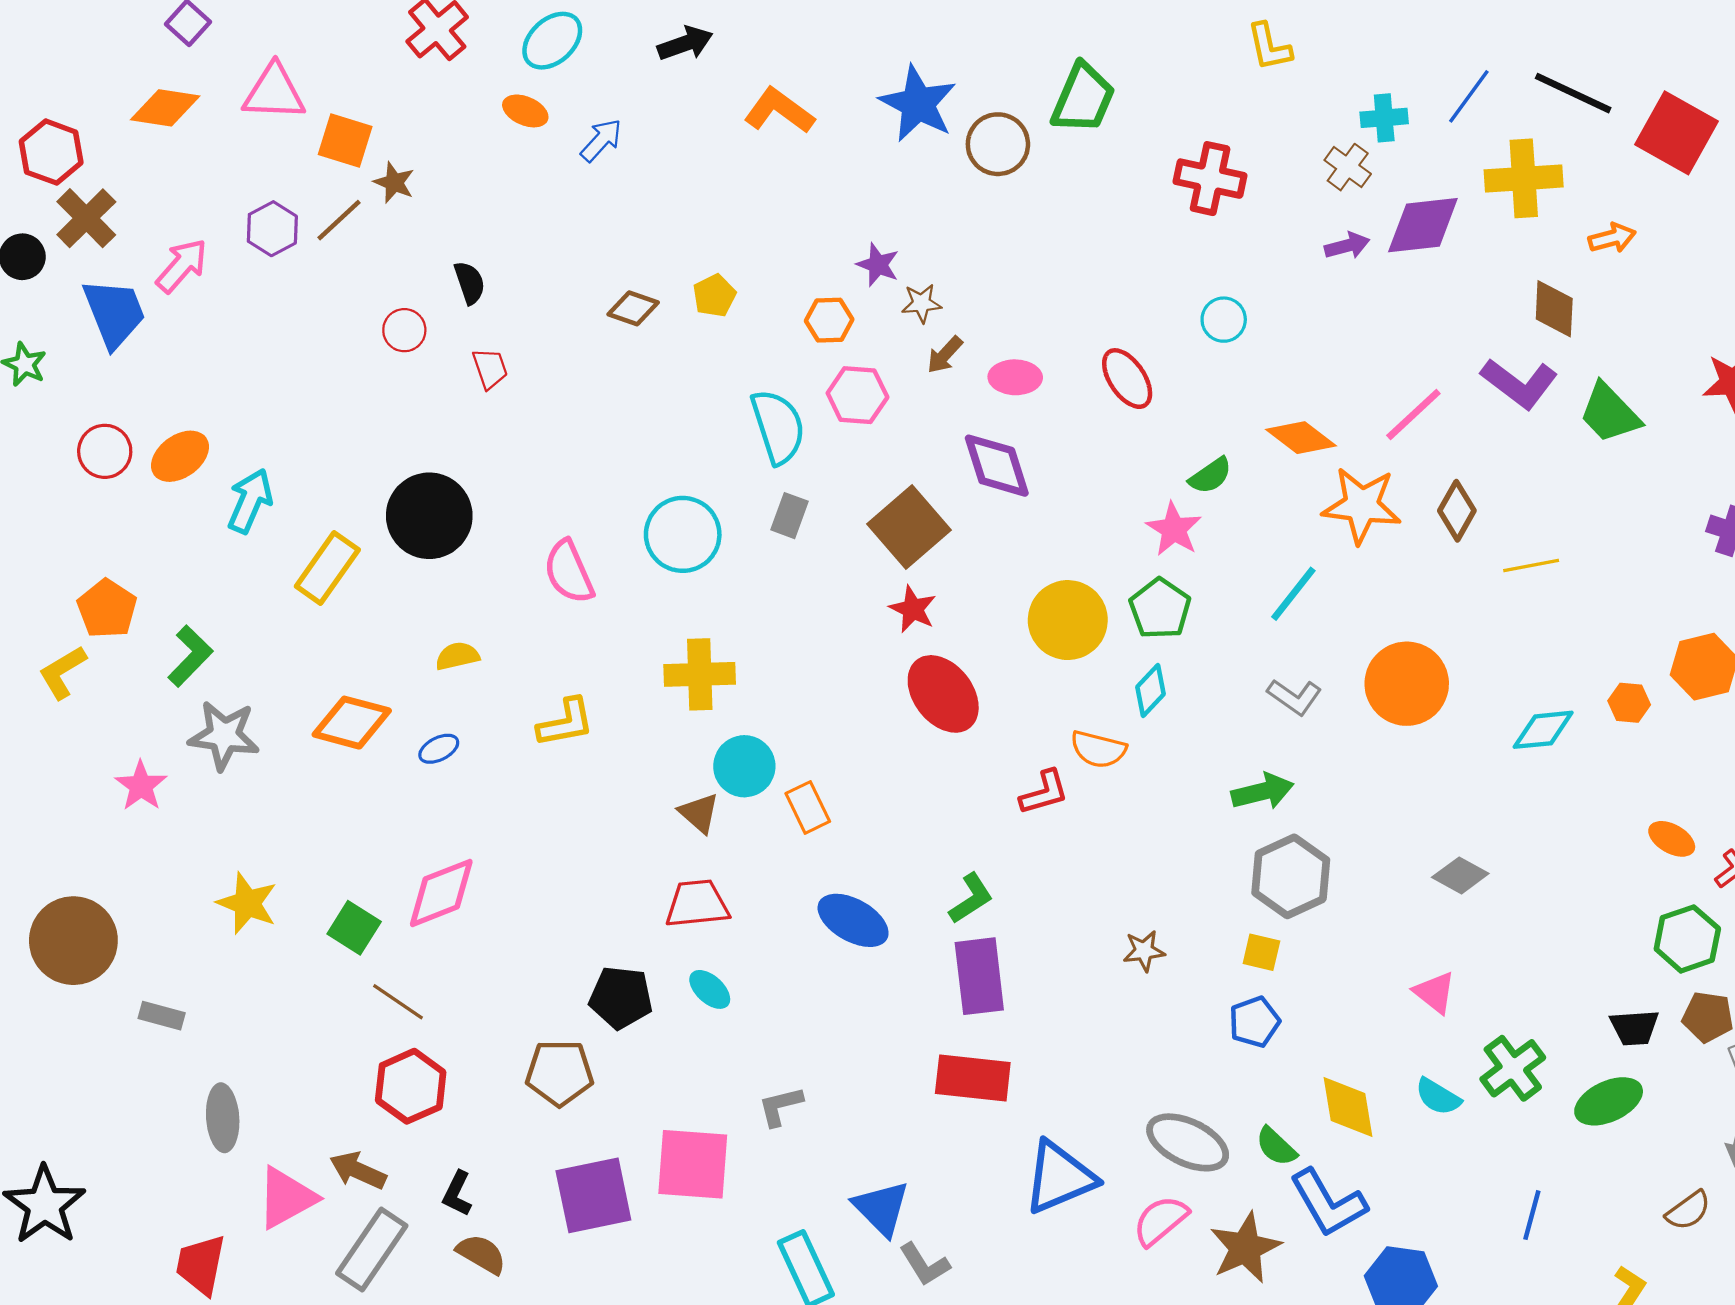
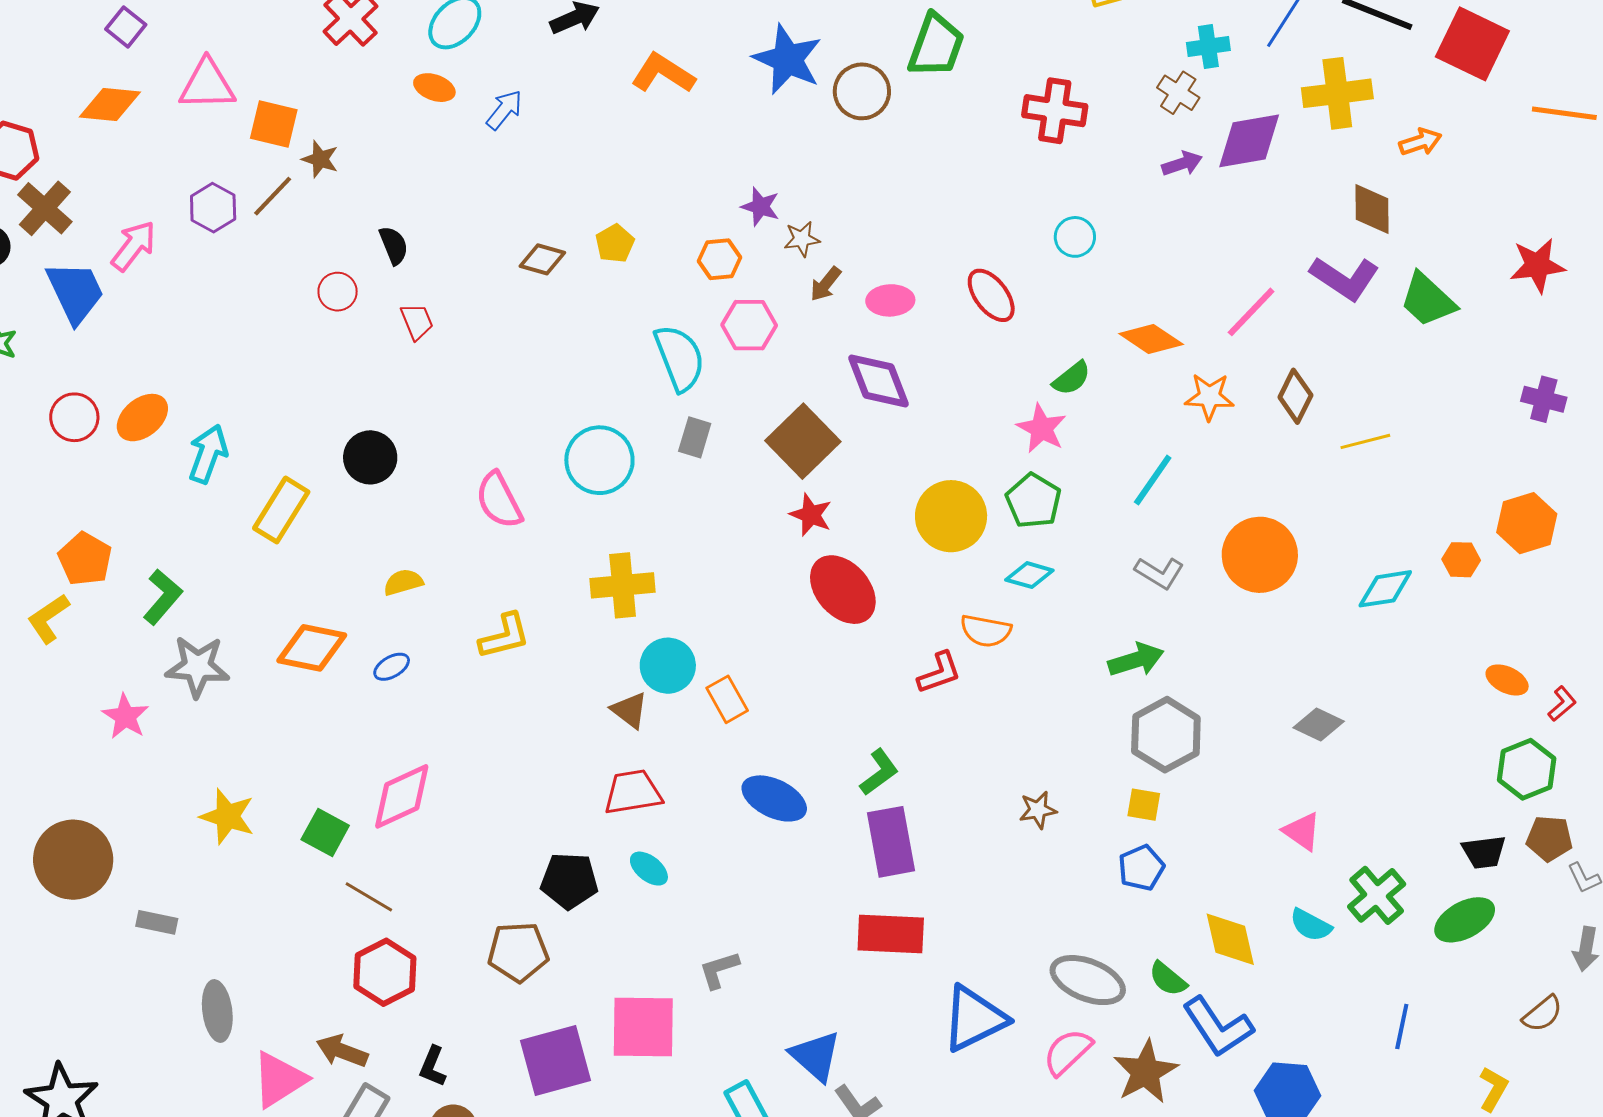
orange star: (1362, 505) -> (1209, 397), size x0.7
black circle: (429, 516) -> (370, 457), size x0.7
cyan diamond: (1151, 691) -> (1029, 575), turned 66

